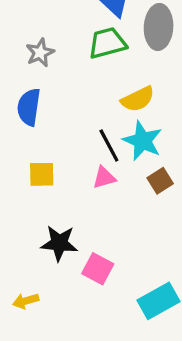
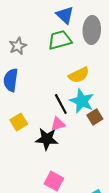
yellow square: (42, 174) -> (19, 122), turned -30
brown square: (160, 181) -> (95, 117), moved
black star: (59, 243) -> (47, 139), moved

